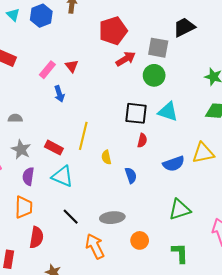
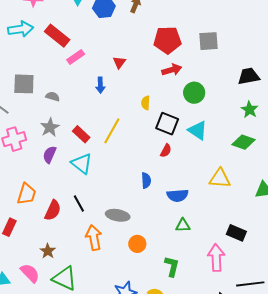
black trapezoid: (184, 27) -> (249, 76), moved
gray square: (158, 48) -> (209, 41), moved, turned -30
pink rectangle: (47, 70) -> (76, 57), moved
yellow semicircle: (106, 157) -> (146, 103), moved
blue semicircle: (174, 164) -> (178, 195), moved
orange trapezoid: (24, 207) -> (27, 194), moved
green triangle: (180, 210) -> (183, 225), size x0.7
red semicircle: (36, 237) -> (53, 210), moved

